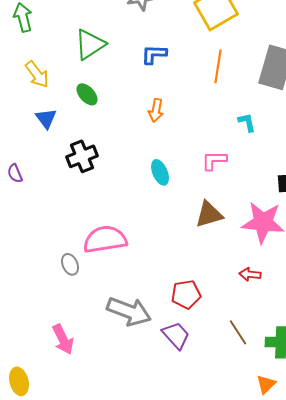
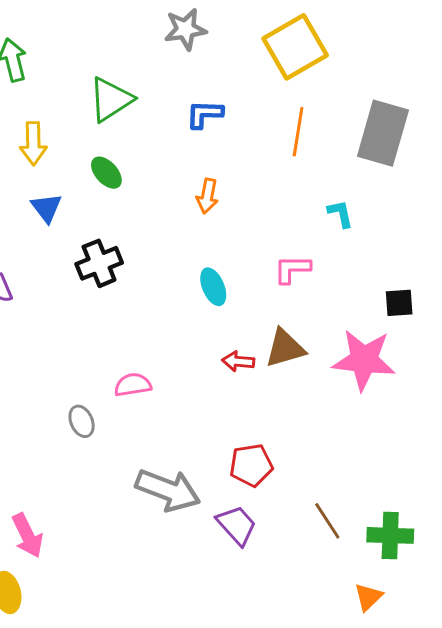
yellow arrow: (37, 74) -> (33, 143), turned 36
pink semicircle: (105, 239) -> (133, 385), size x0.6
red arrow: (250, 274) -> (238, 361), moved
pink arrow: (63, 339) -> (27, 535), moved

